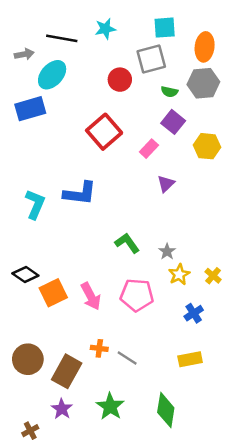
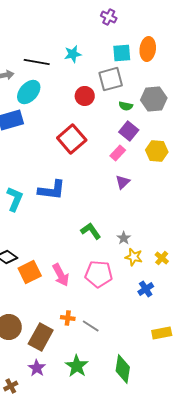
orange ellipse: (205, 47) -> (148, 49), moved
pink rectangle: (149, 149) -> (118, 153), moved
yellow star: (179, 274) -> (134, 257), turned -30
yellow rectangle: (190, 359) -> (162, 333), moved

